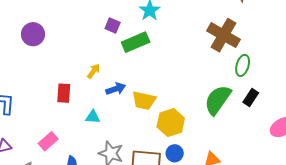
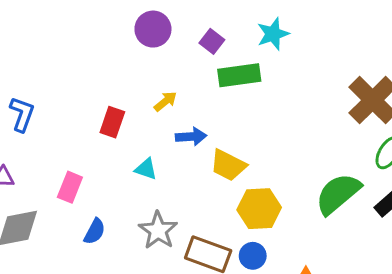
purple circle: (33, 34) -> (153, 29), moved
pink rectangle: (48, 141) -> (70, 187), turned -42

